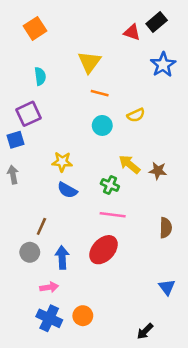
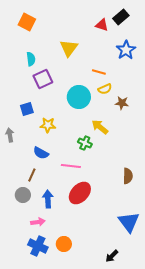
orange square: (35, 28) -> (27, 22), turned -30
orange line: (100, 93) -> (99, 72), moved
purple square: (28, 114) -> (43, 79), moved
cyan circle: (102, 125) -> (79, 97), size x1.5
blue square: (16, 140) -> (27, 109), moved
brown star: (158, 171) -> (122, 103), moved
blue semicircle: (67, 190) -> (41, 153), moved
pink line: (113, 215) -> (71, 166), moved
blue triangle: (167, 287) -> (129, 222), size x1.6

